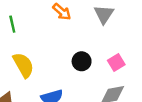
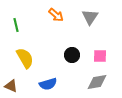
pink square: (116, 63) -> (100, 56), turned 32

